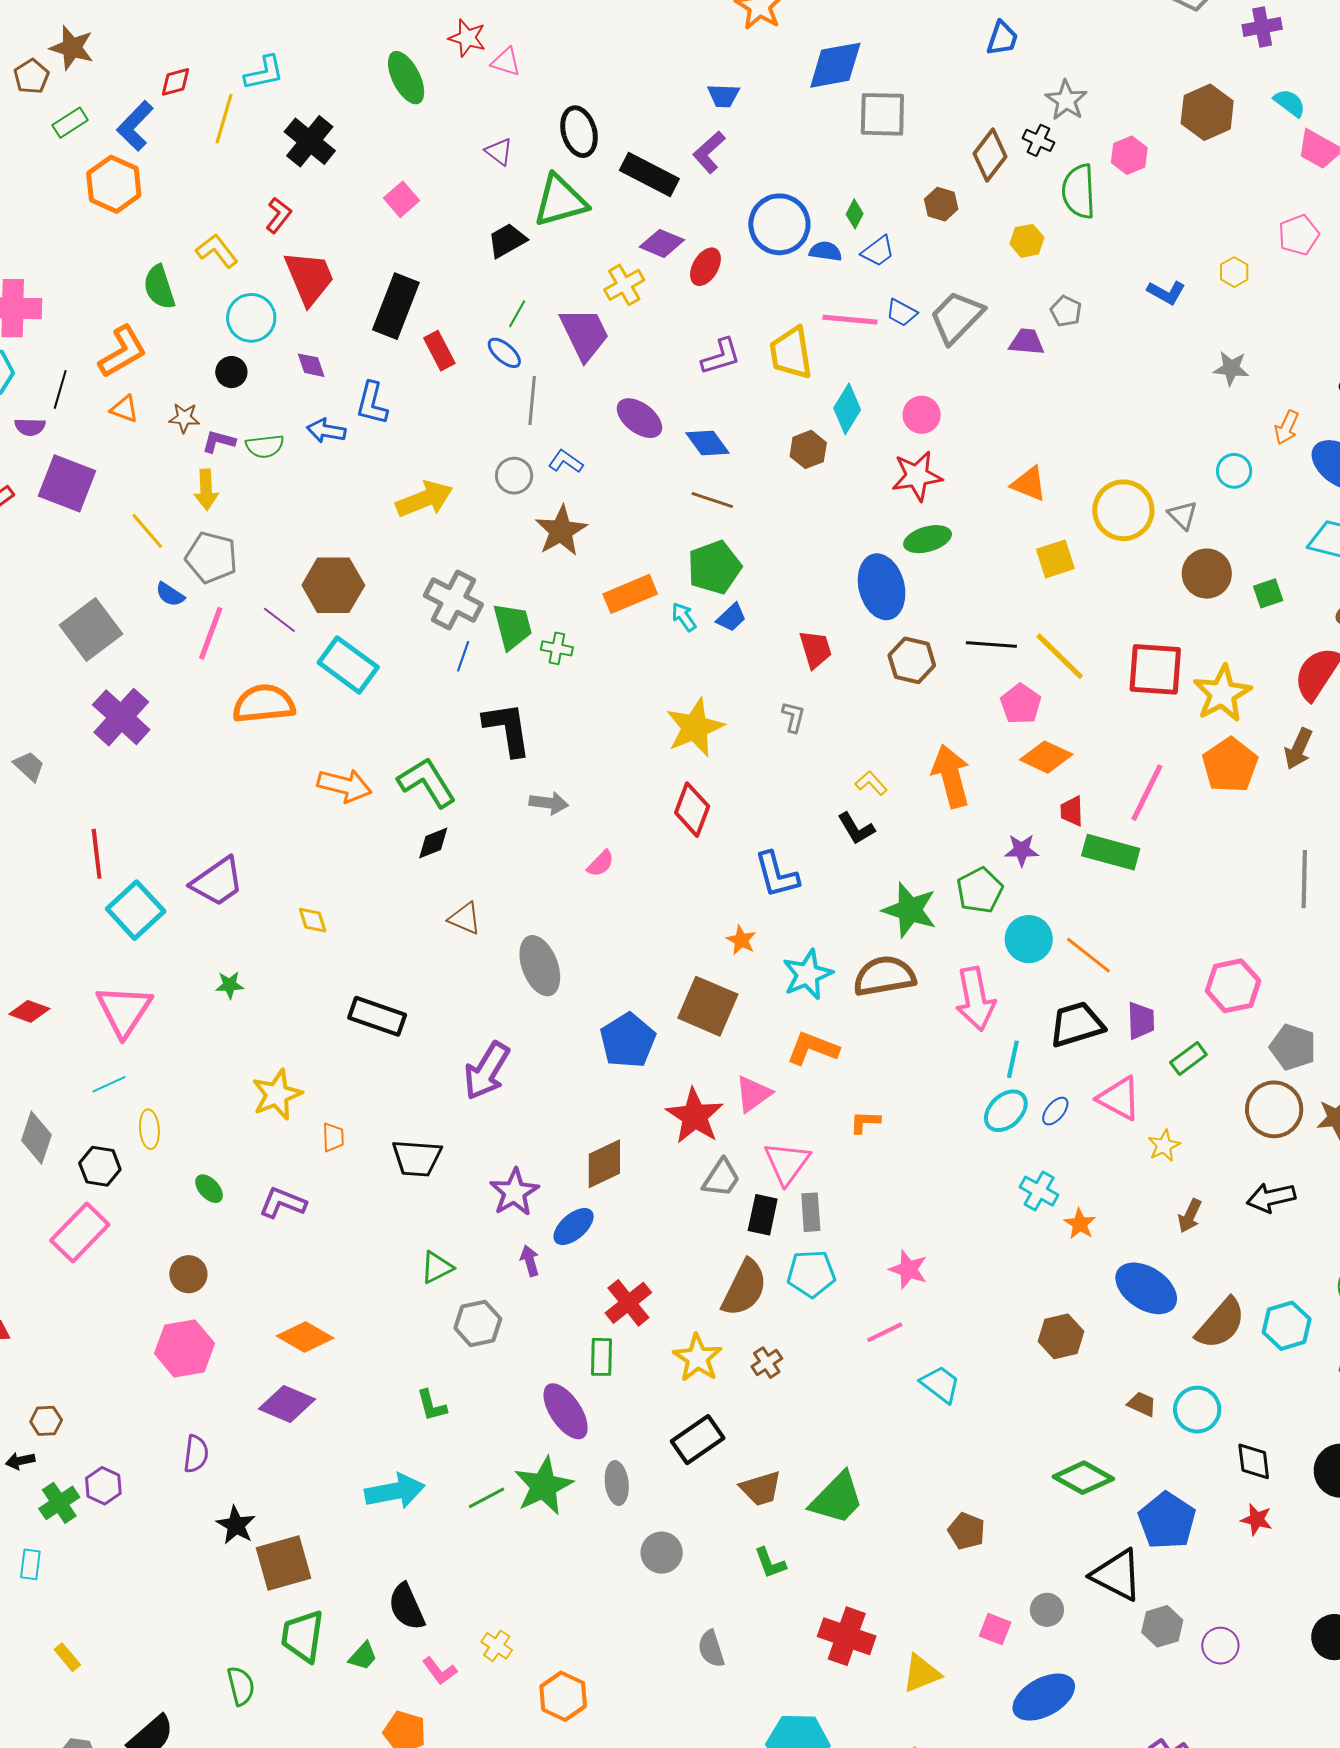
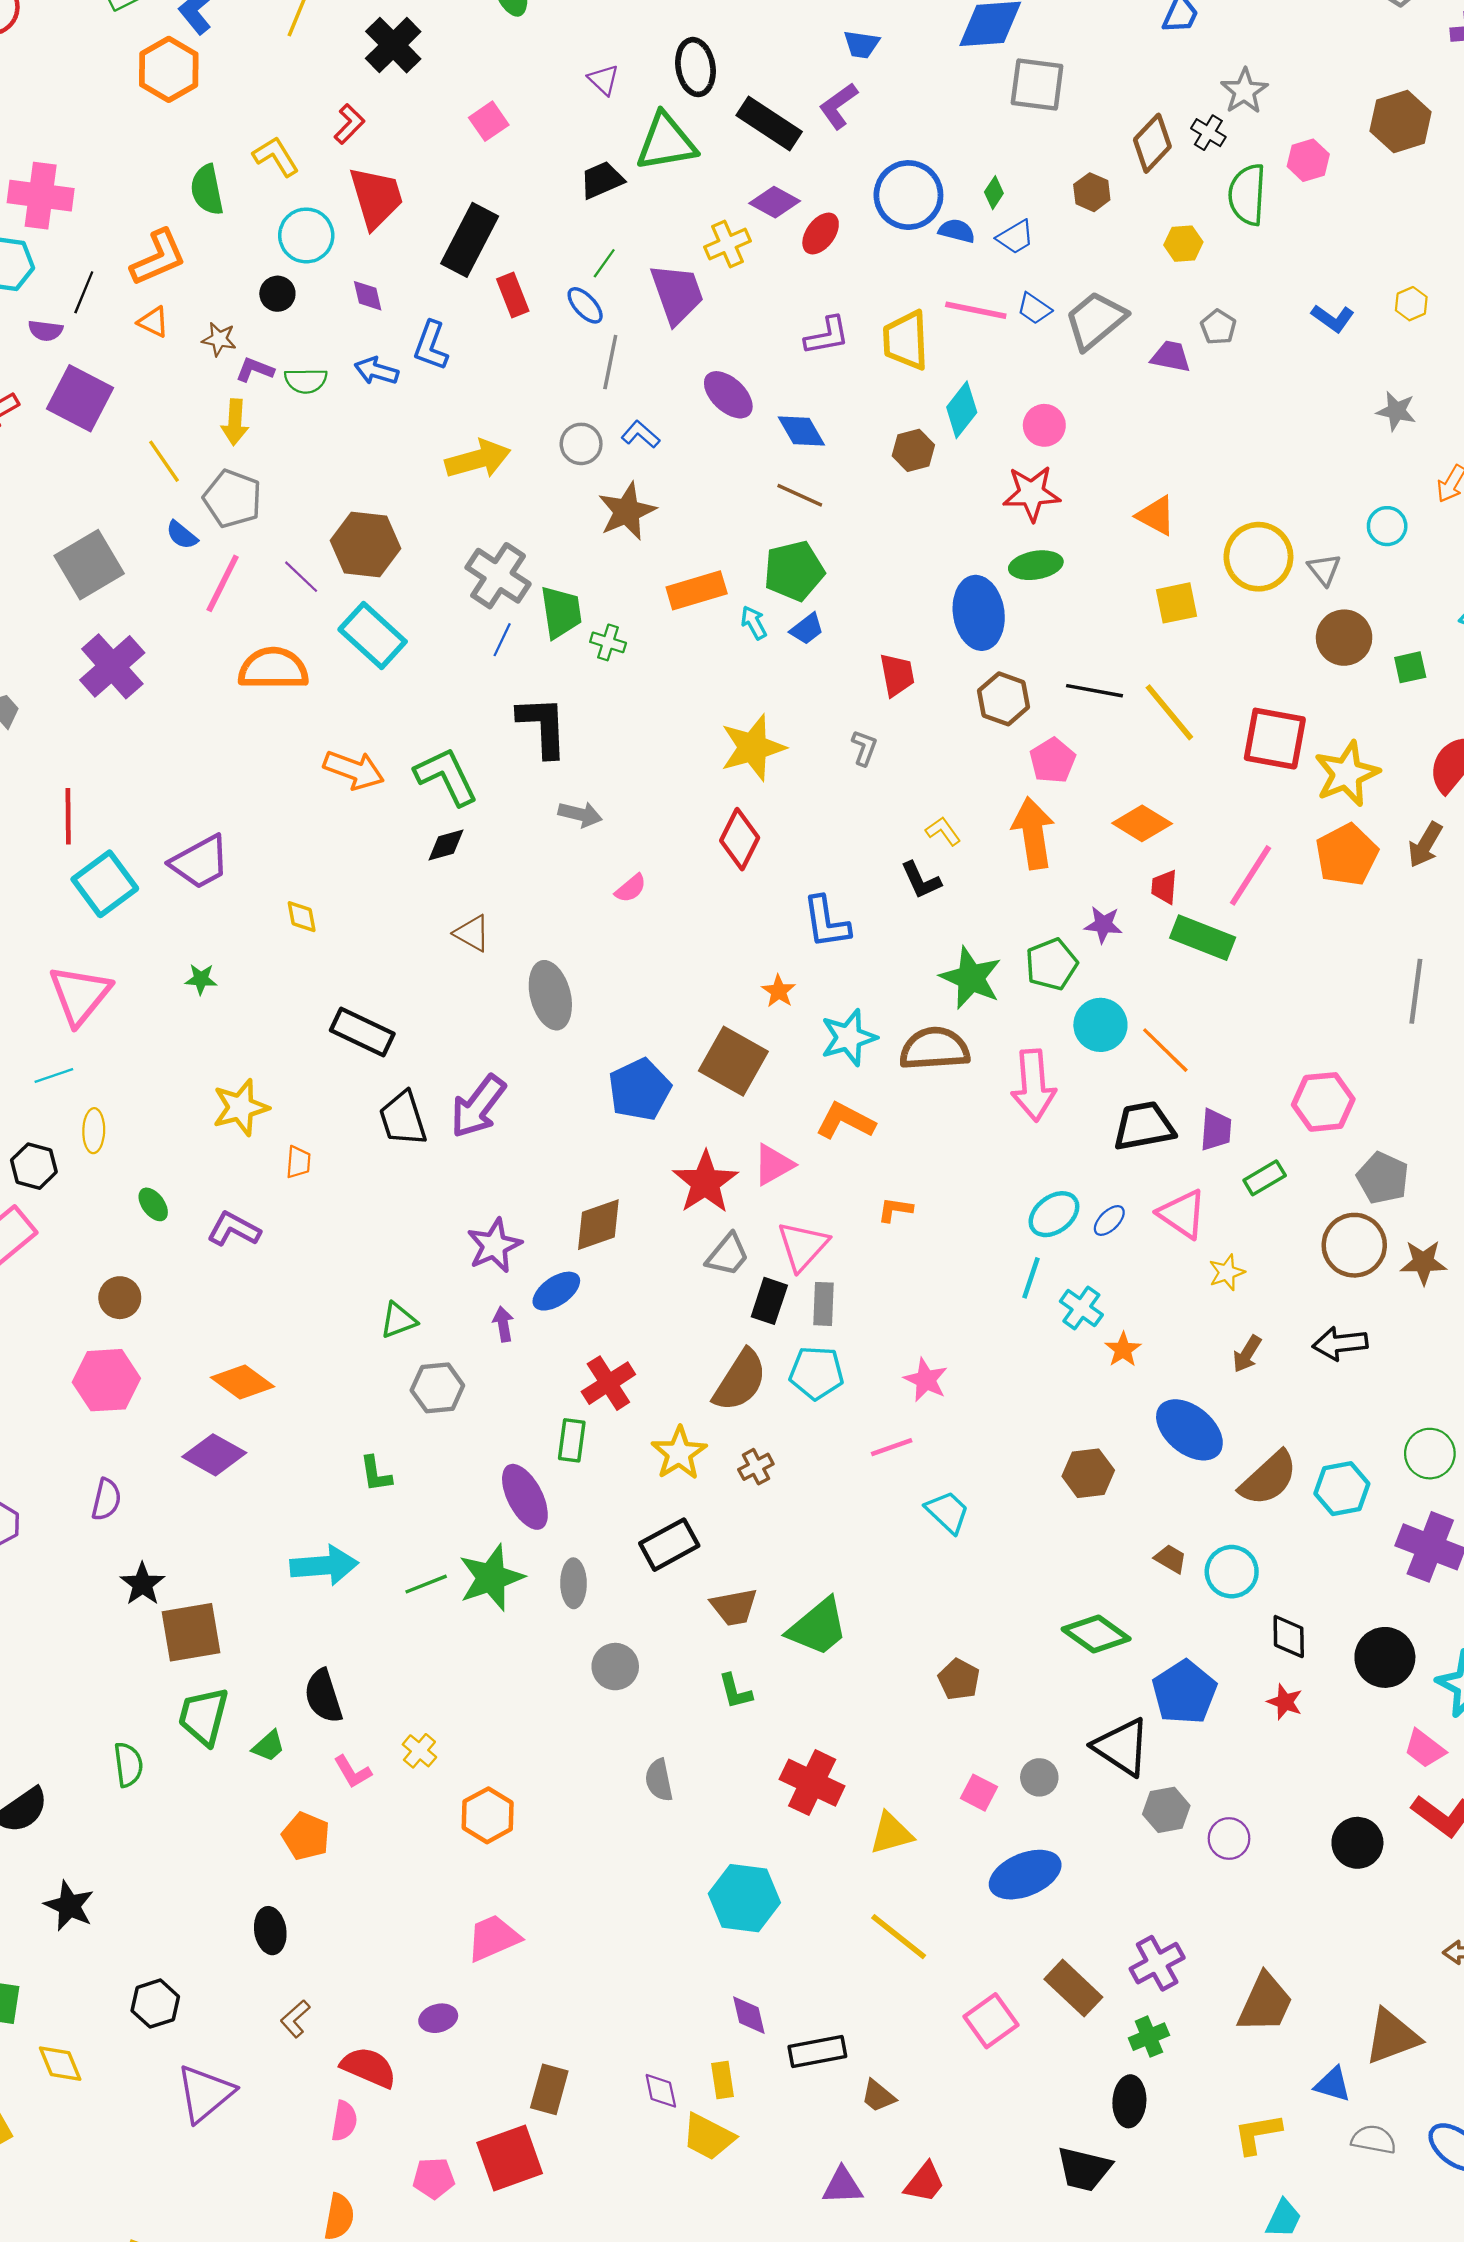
pink pentagon: (1021, 704) -> (1053, 761), moved
cyan line: (1013, 1059) -> (1031, 1278), moved
black trapezoid: (417, 1158) -> (403, 1119), moved, turned 62

